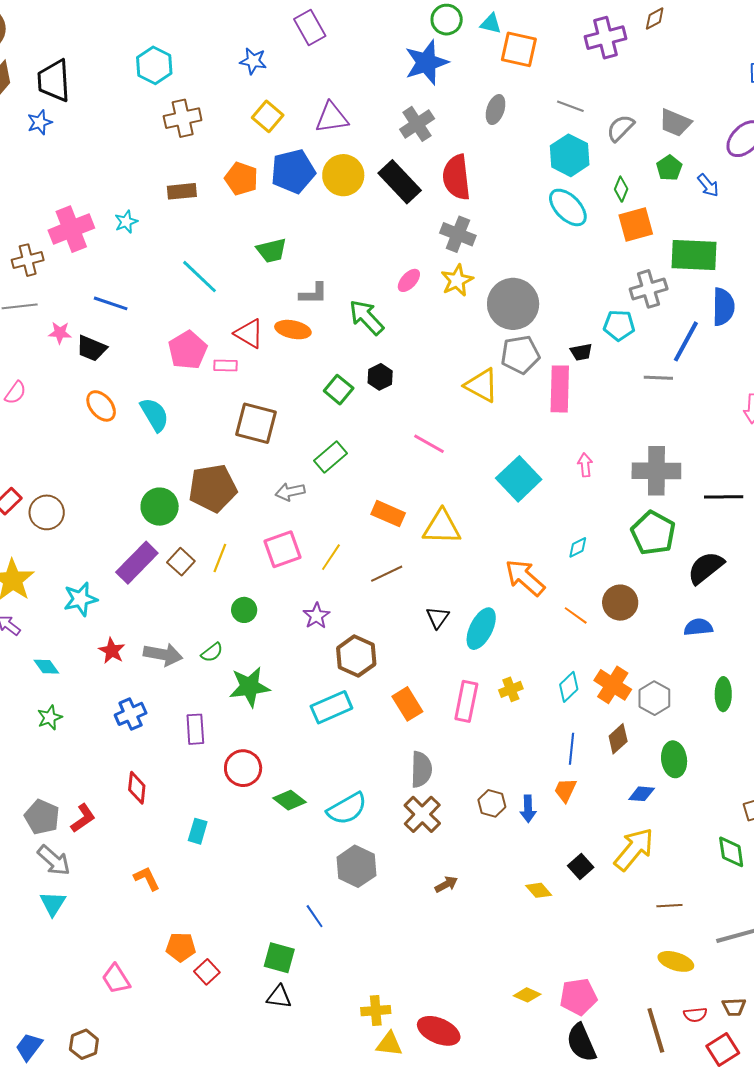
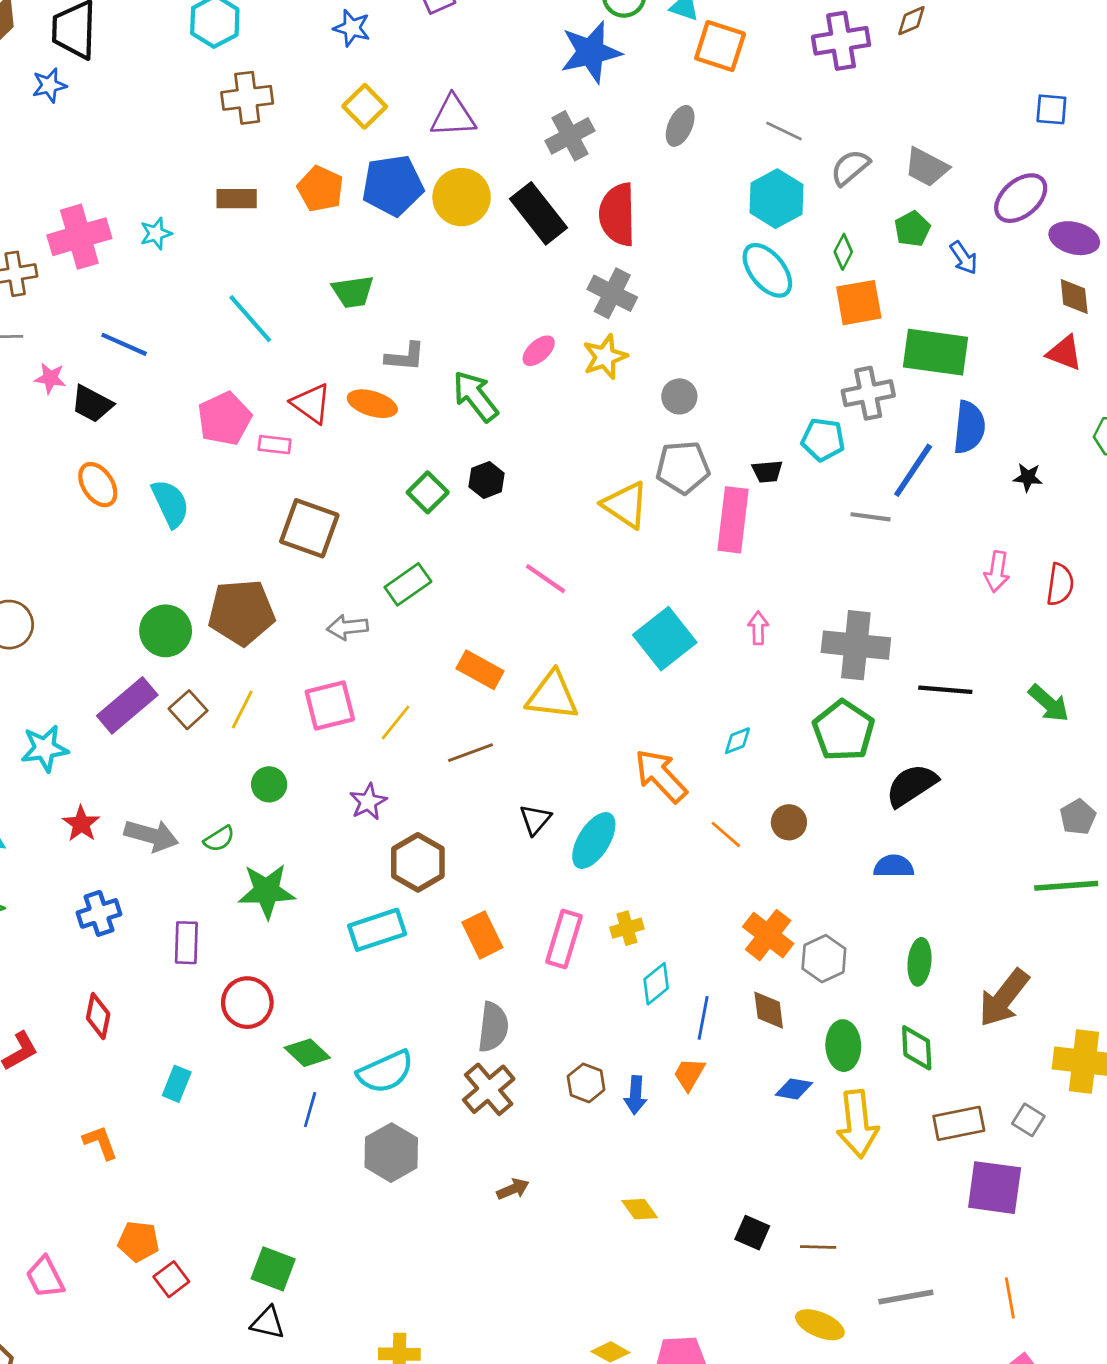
gray circle: (513, 304) -> (679, 396), size x0.5
brown circle: (620, 603) -> (789, 822), size x0.7
cyan diamond: (569, 687) -> (656, 984), moved
brown diamond: (618, 739) -> (769, 1010), turned -60
yellow arrow: (634, 849) -> (857, 1124), moved, turned 129
green diamond: (731, 852) -> (917, 1048), moved
black square: (581, 867) -> (752, 1233), moved, turned -30
blue line: (315, 916) -> (310, 1110), moved, turned 45

